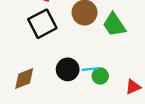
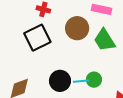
green circle: (100, 76) -> (94, 80), moved

